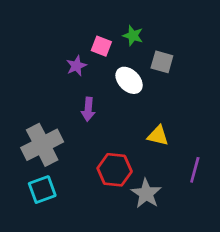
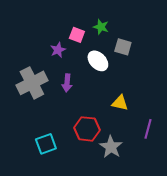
gray cross: (42, 145) -> (32, 83), moved
cyan square: (42, 190) -> (46, 144), moved

